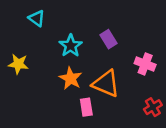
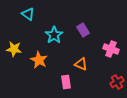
orange star: (71, 78) -> (39, 60), moved
orange triangle: (106, 84) -> (81, 64), size x0.6

